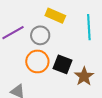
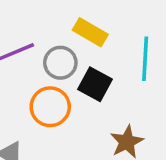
black square: (63, 64) -> (95, 84), moved

